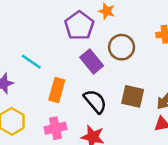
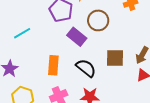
cyan line: (31, 62) -> (22, 33), moved, turned -54

